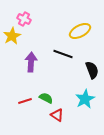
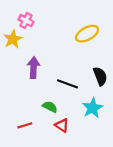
black line: (63, 54) -> (67, 84), moved
red line: (25, 101) -> (25, 125), moved

